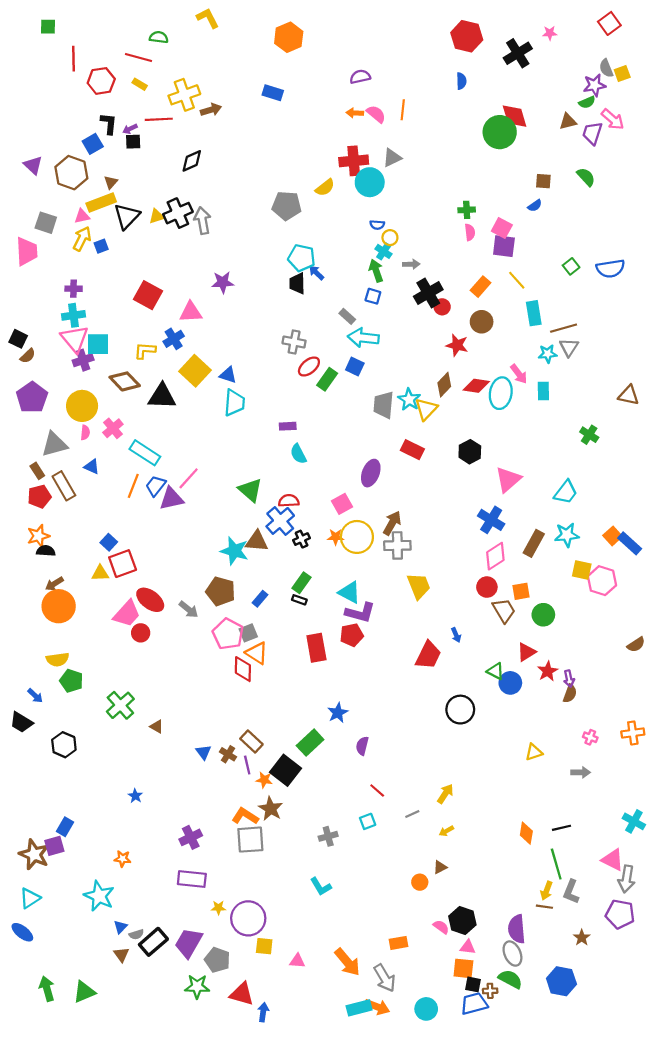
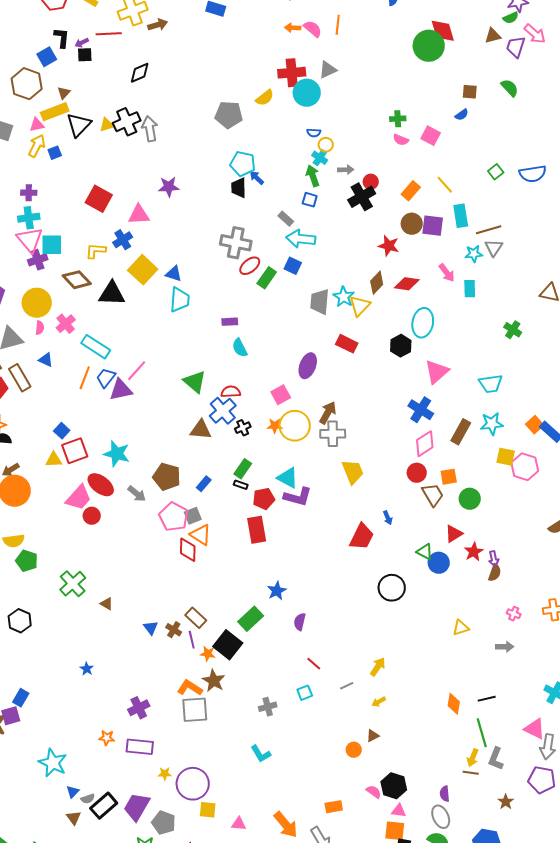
pink semicircle: (470, 232) -> (401, 140), turned 119
purple square: (504, 246) -> (433, 226), moved
red circle: (442, 307) -> (371, 182), moved
gray cross: (294, 342) -> (236, 243), size x1.4
cyan ellipse: (501, 393) -> (423, 323), moved
cyan trapezoid: (566, 492) -> (491, 384), turned 45
cyan star: (234, 551) -> (117, 454), moved
red pentagon: (352, 635) -> (264, 499), moved
orange star: (123, 859) -> (107, 738), moved
purple semicircle: (517, 929) -> (445, 794), size x0.6

